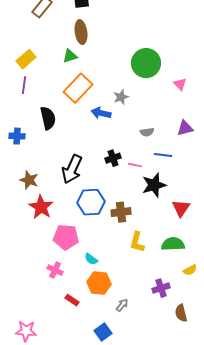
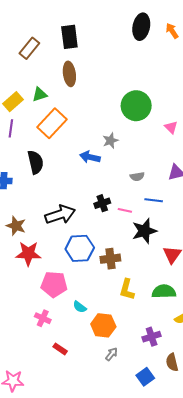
green triangle: (70, 56) -> (40, 94), moved
orange rectangle: (78, 88) -> (52, 123), moved
black arrow: (72, 169) -> (60, 215), turned -132
red star: (41, 207) -> (28, 254), turned -30
orange hexagon: (99, 283) -> (103, 325), moved
blue square: (103, 332) -> (145, 377), moved

